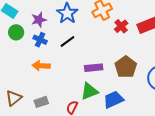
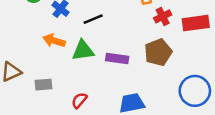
brown pentagon: (126, 67) -> (158, 52), moved
green triangle: (89, 91) -> (83, 51), moved

